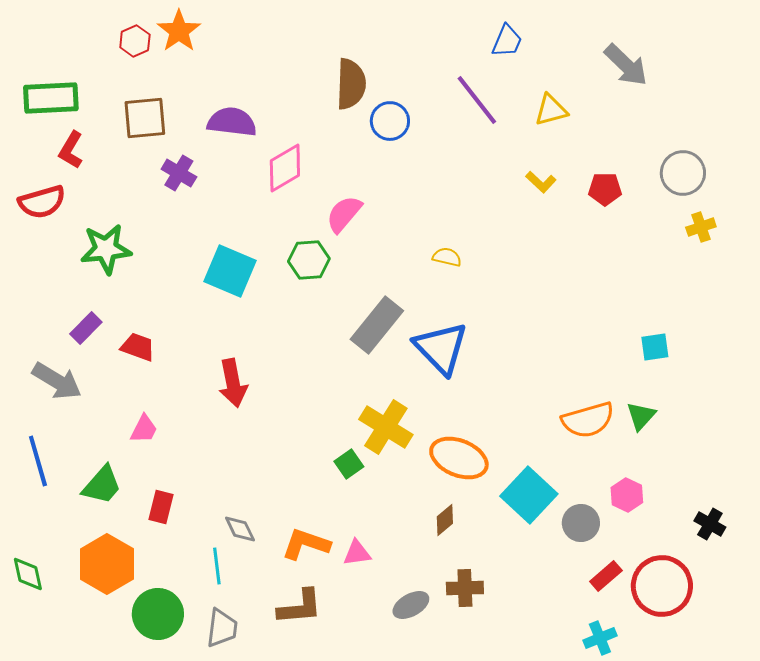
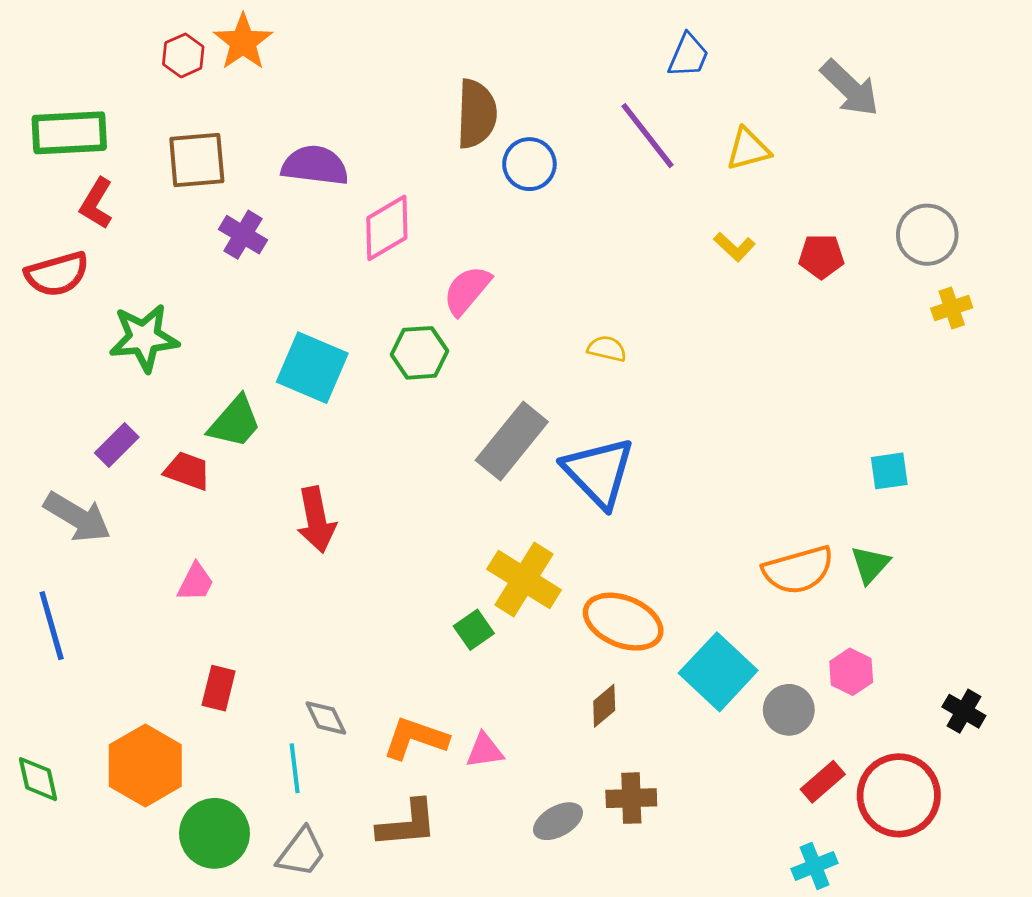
green trapezoid: (102, 485) -> (235, 422), moved
gray trapezoid: (222, 628) -> (301, 852), turned 30

